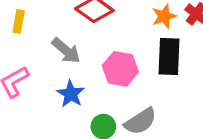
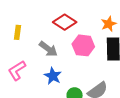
pink hexagon: (120, 69) -> (83, 45), moved

